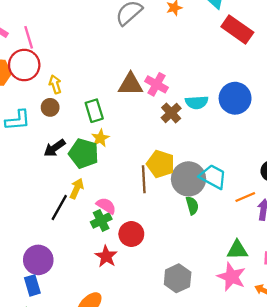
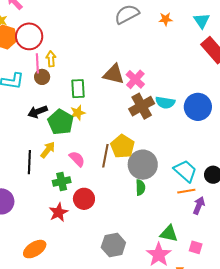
pink line: (29, 37) -> (37, 63), moved
brown cross: (171, 113) -> (142, 106), size x1.4
cyan trapezoid: (213, 177) -> (185, 171), moved
pink semicircle: (106, 206) -> (77, 159), moved
black line: (59, 207) -> (29, 162), turned -40

